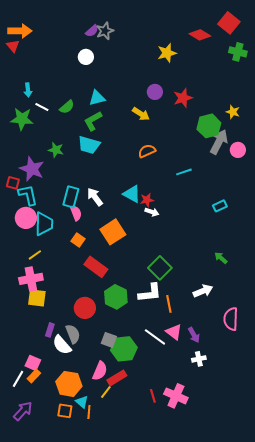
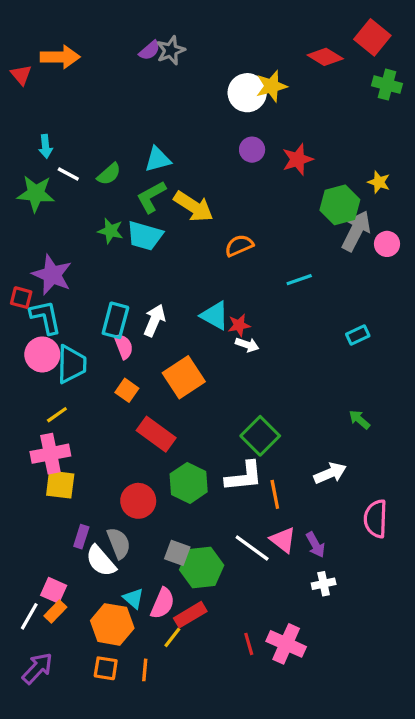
orange arrow: (20, 31) -> (60, 57), moved
white circle: (86, 57) -> (247, 93), moved, size x1.5
yellow arrow: (141, 114) -> (193, 207), moved, size x1.4
green star: (56, 150) -> (111, 231), moved
white arrow: (95, 197) -> (154, 320), turned 60
cyan triangle: (82, 402) -> (133, 598), moved

